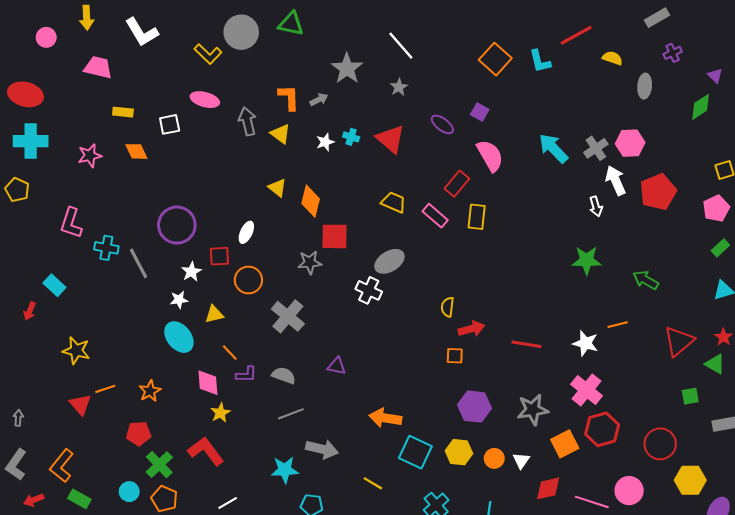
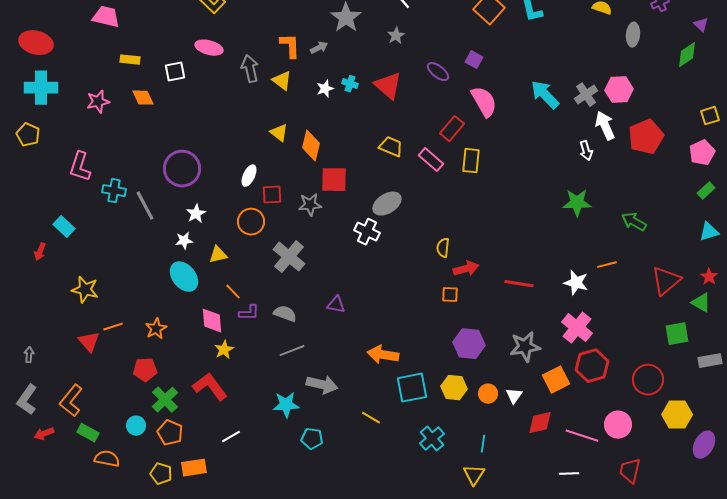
red square: (219, 256) -> (272, 195), moved
green square: (690, 396) -> (677, 334), size x1.4
cyan square: (415, 452) -> (412, 388), turned -36

